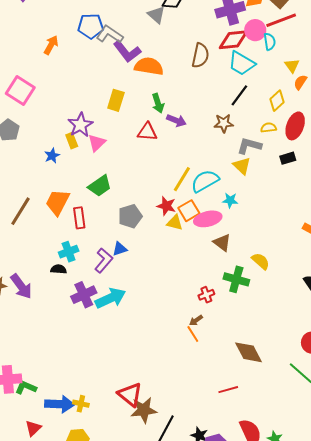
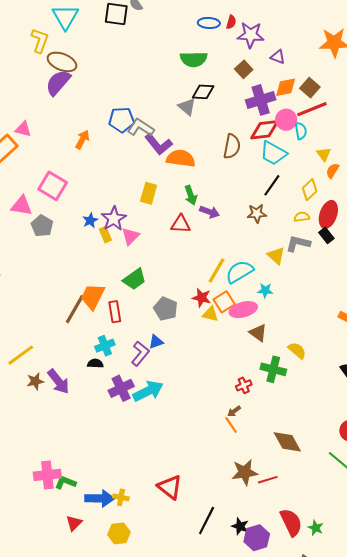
gray L-shape: (249, 146) -> (298, 244), moved
blue star: (52, 156) -> (90, 220), moved
black rectangle: (288, 158) -> (326, 235), moved, turned 70
brown line: (21, 211) -> (75, 309), moved
gray pentagon: (130, 216) -> (166, 309), turned -30
brown star: (144, 410) -> (245, 472), moved

